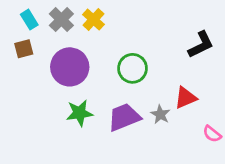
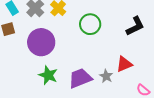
green circle: (132, 68) -> (90, 24), moved
green star: (80, 113) -> (48, 75), turned 30

